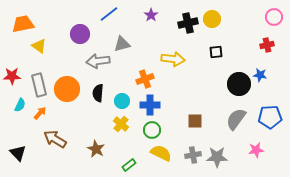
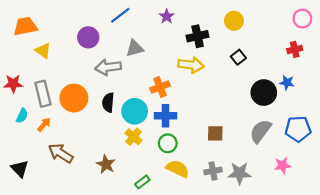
black cross: (188, 23) -> (198, 36), moved
black square: (216, 52) -> (238, 57), turned -32
cyan circle: (122, 101) -> (135, 111), size x1.5

